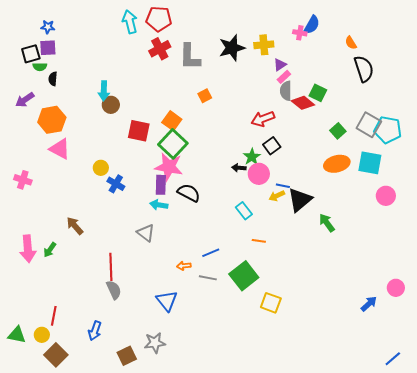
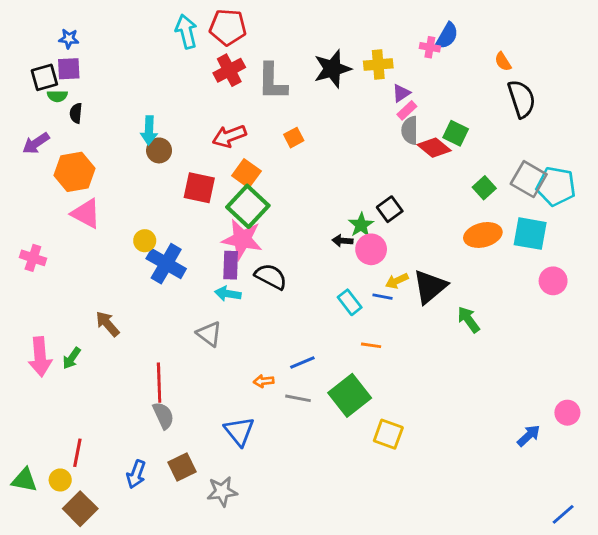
red arrow: (263, 119) -> (229, 136), moved
blue cross: (116, 184) -> (166, 264), size x1.5
blue line: (283, 186) -> (383, 297), moved
brown square: (127, 356) -> (182, 467), moved

